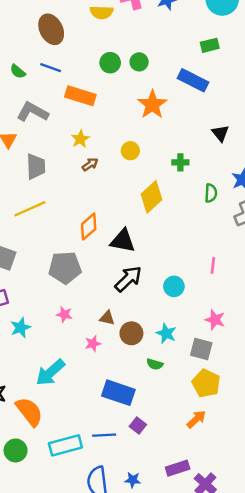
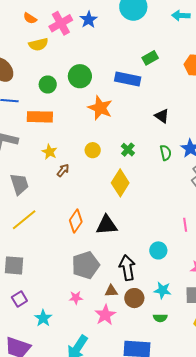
green rectangle: (210, 45) -> (150, 58), moved
green circle: (139, 62) -> (80, 76), size x1.5
green circle: (110, 63) -> (48, 84), moved
green cross: (180, 162) -> (128, 150), moved, turned -32
green semicircle: (211, 193) -> (166, 153), moved
gray pentagon: (65, 268) -> (86, 265), moved
black arrow: (128, 279) -> (127, 268), moved, turned -40
pink star: (93, 344) -> (105, 315), size x1.5

